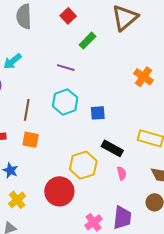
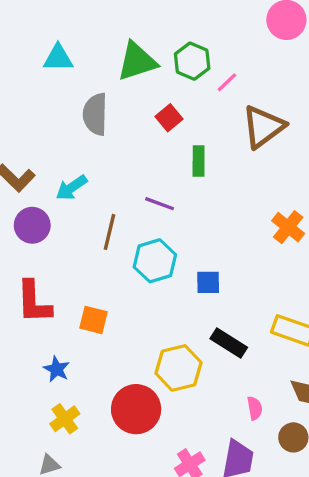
green rectangle: (87, 41) -> (199, 161), turned -48
brown line: (27, 110) -> (110, 232), moved
pink semicircle: (122, 173) -> (255, 408), moved

